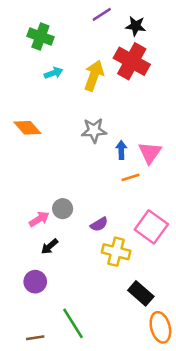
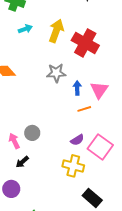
red cross: (132, 61) -> (85, 43), moved
pink arrow: (39, 219) -> (14, 141), turned -84
purple semicircle: (99, 224) -> (77, 140), moved

